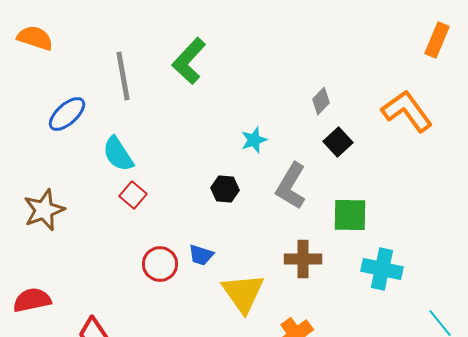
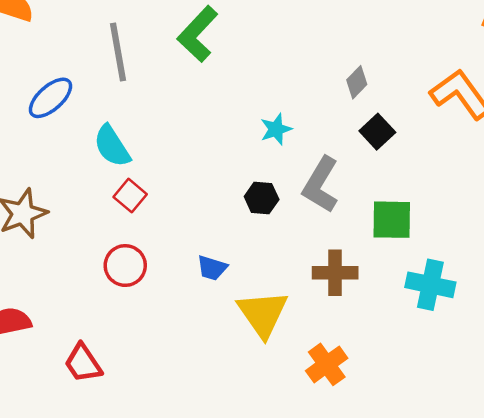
black hexagon: (225, 189) -> (262, 198), moved
red circle: (160, 264) -> (125, 266), moved

